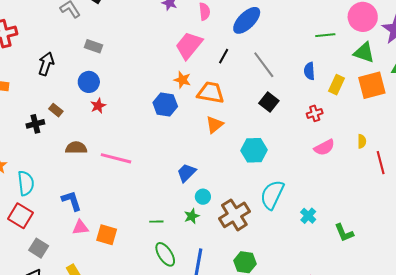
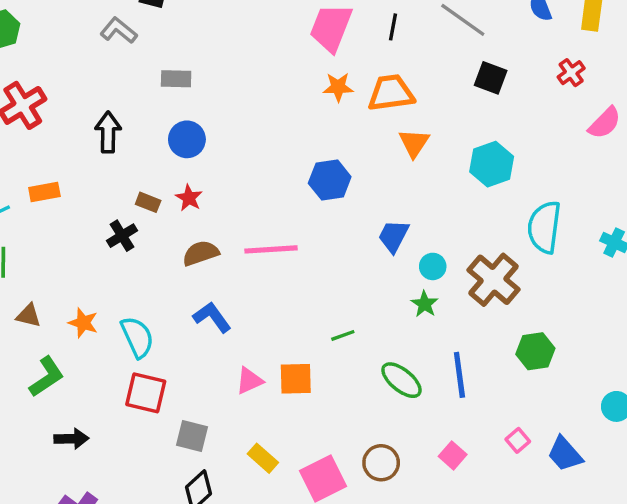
blue hexagon: (165, 104) -> (330, 180), moved
red star: (98, 106) -> (189, 198), moved
blue L-shape: (72, 201) -> (212, 317), moved
green line: (156, 222) -> (343, 335), moved

